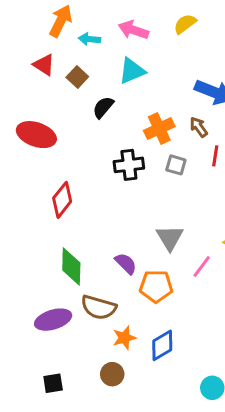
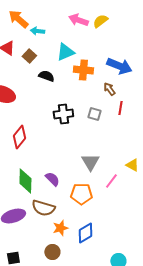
orange arrow: (61, 21) -> (18, 19), turned -75
pink arrow: (133, 30) -> (78, 20), moved
black semicircle: (103, 107) -> (46, 76), turned 70
orange cross: (159, 129) -> (83, 70), moved, turned 30
purple semicircle: (126, 263) -> (52, 179), moved

